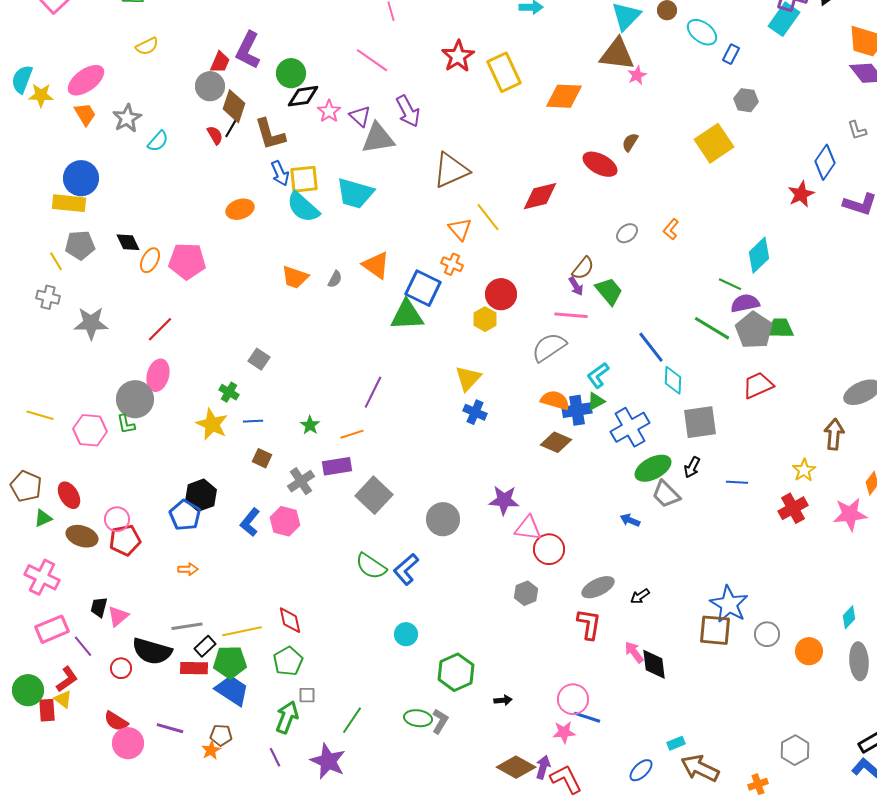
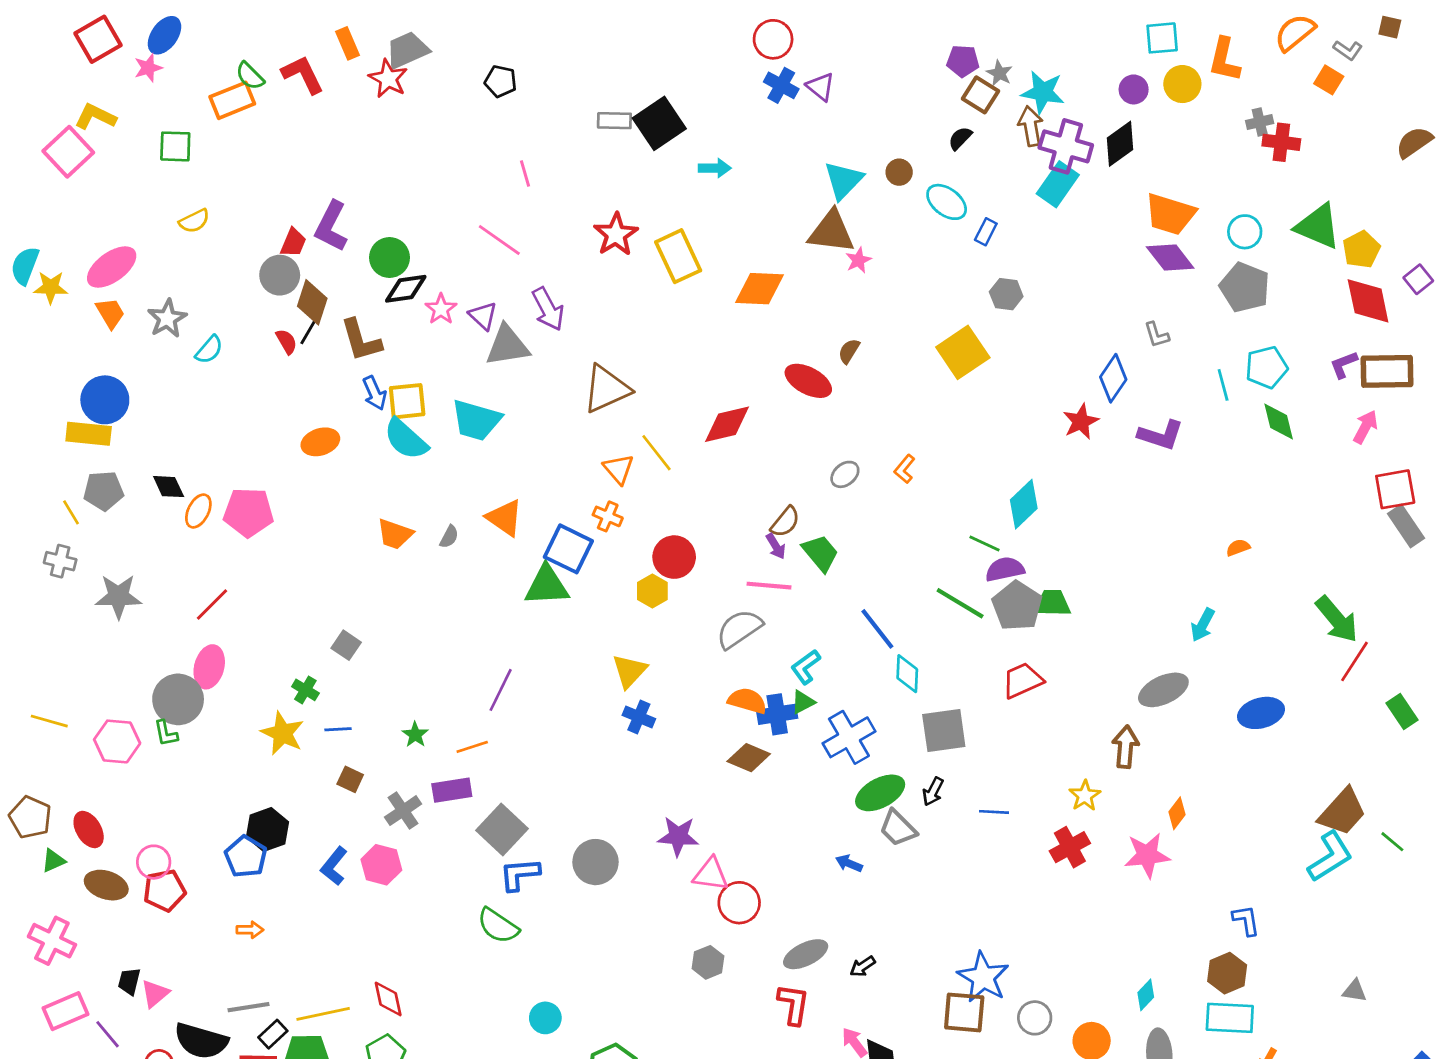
blue L-shape: (406, 569) -> (520, 874), moved, turned 36

